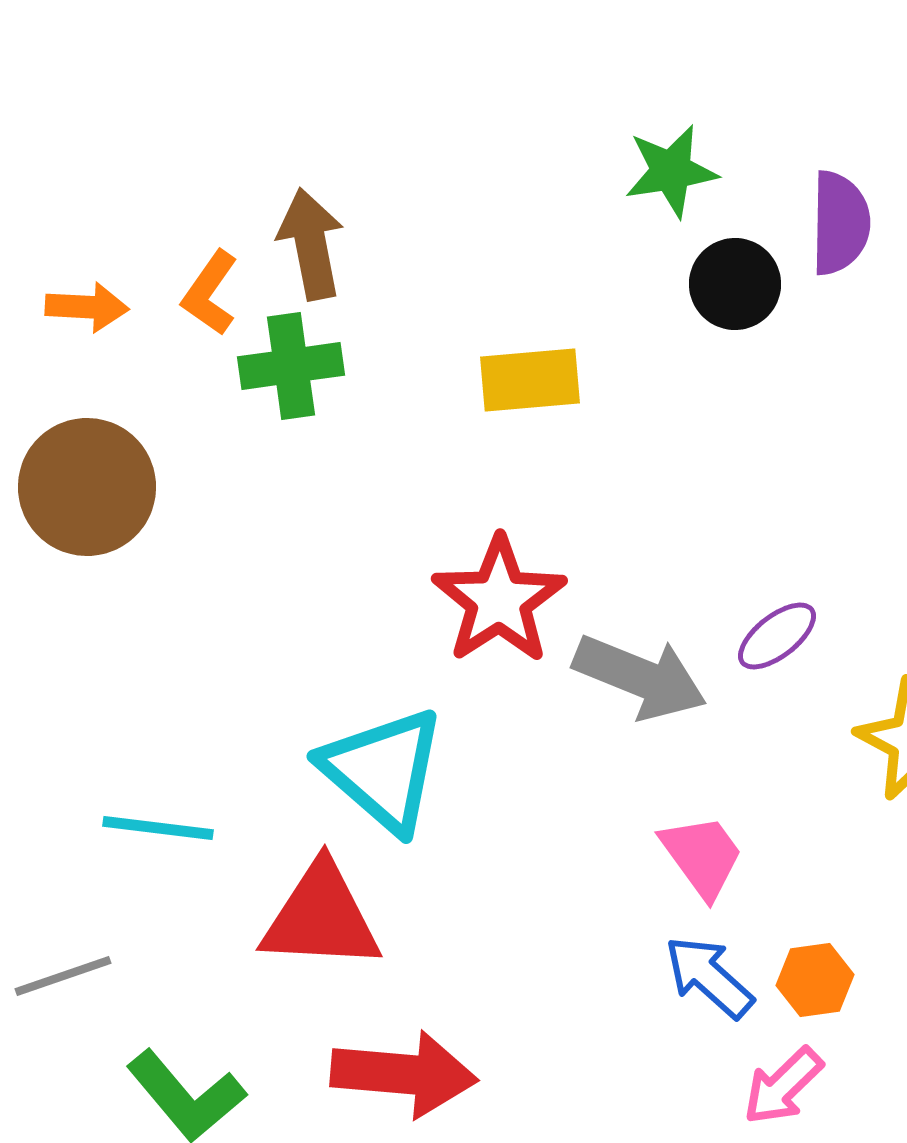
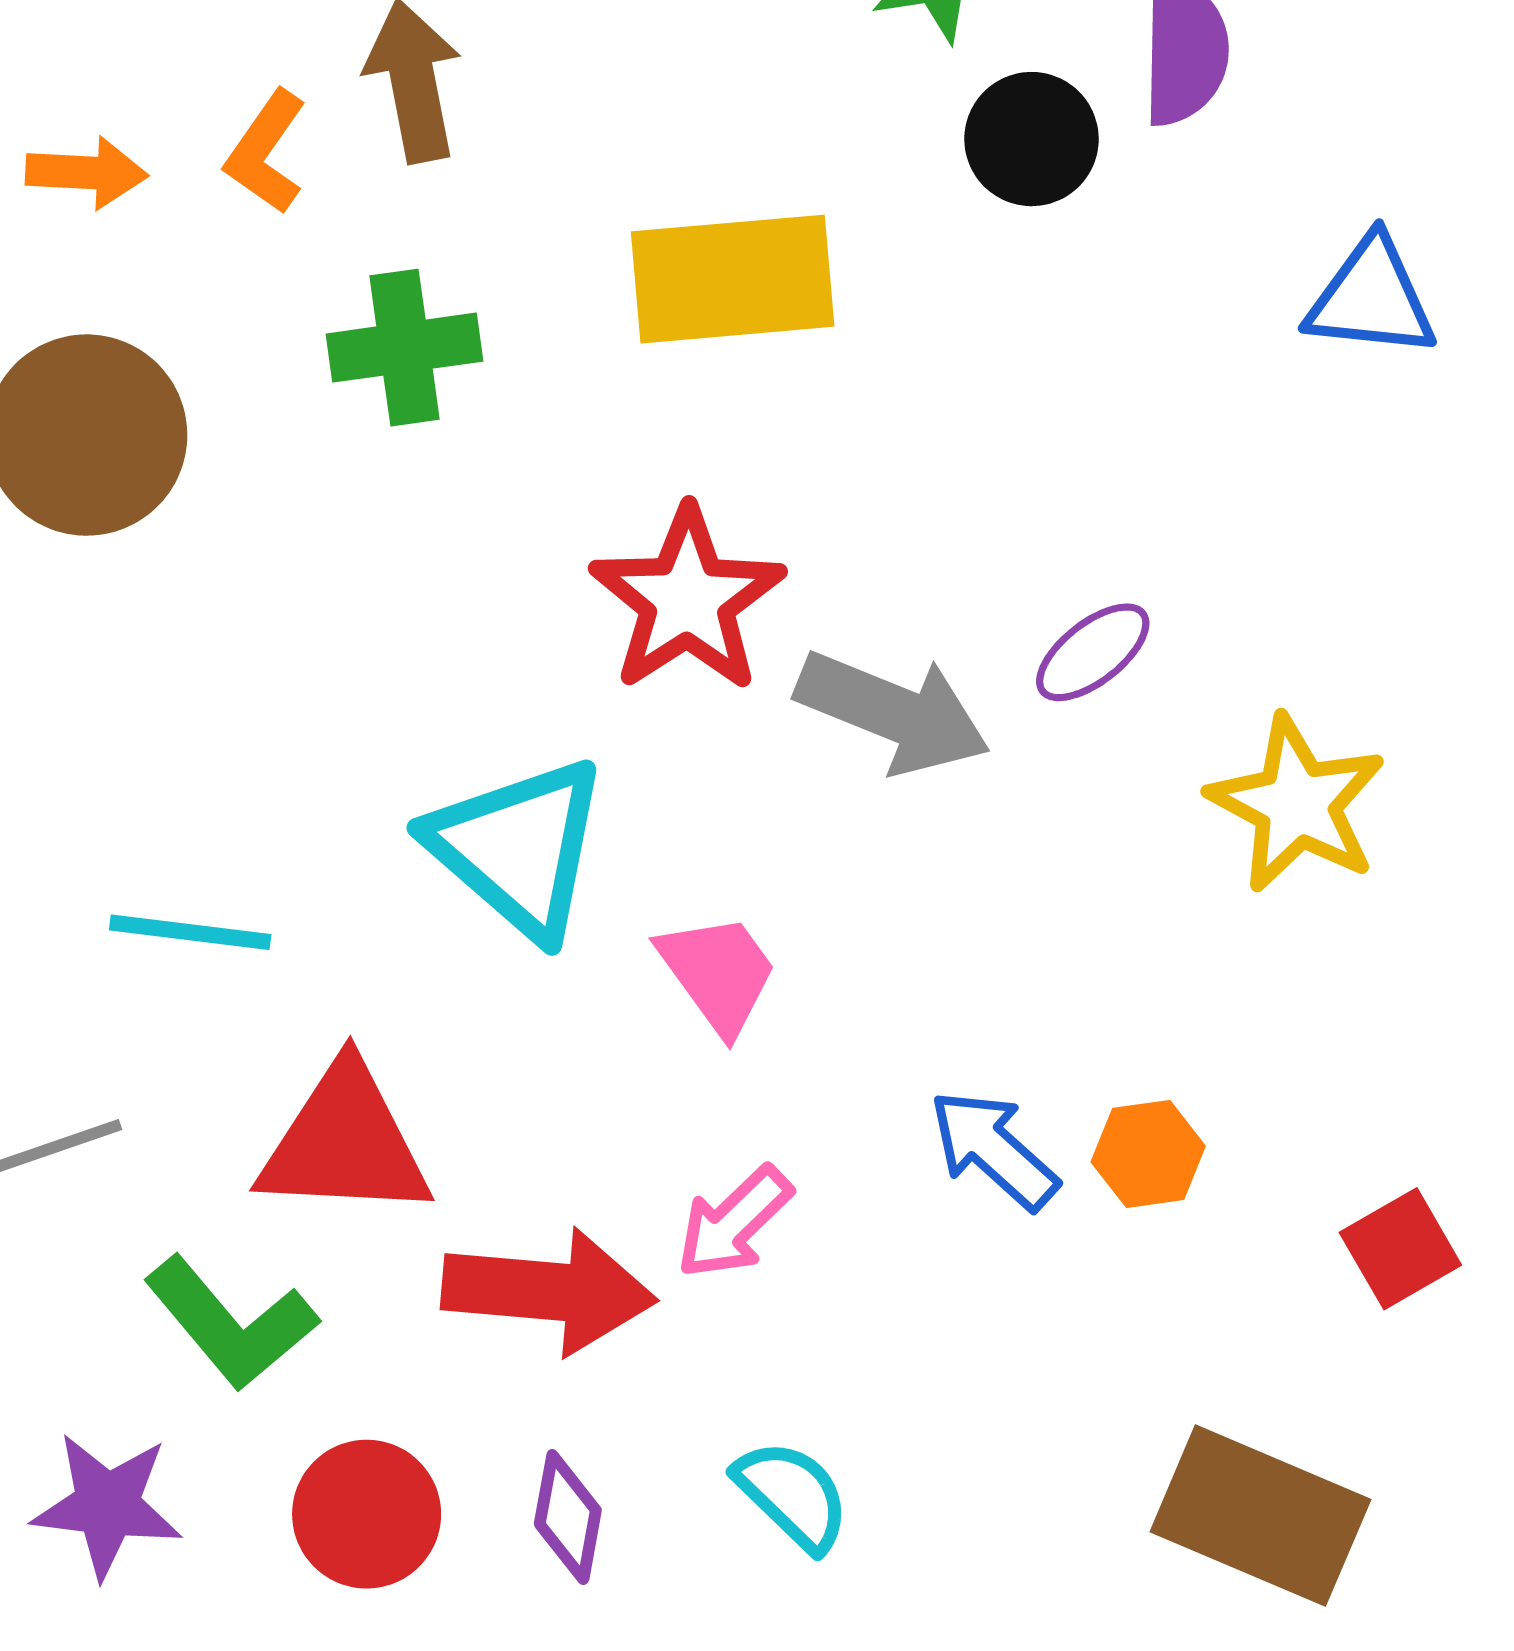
green cross: (291, 366) -> (404, 348), moved
yellow rectangle: (530, 380) -> (733, 279), size x1.4
pink trapezoid: (702, 856) -> (718, 973), moved
red triangle: (321, 917) -> (345, 1142), moved
pink arrow: (783, 1086) -> (734, 1222), moved

